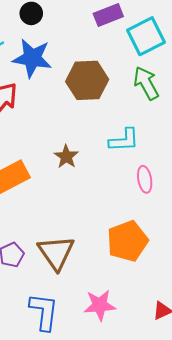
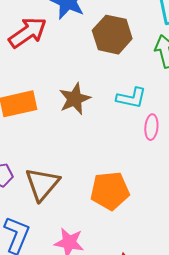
brown star: (66, 157) -> (75, 99), size x1.4
pink ellipse: (145, 179) -> (151, 127), moved

